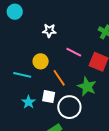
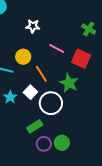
white square: (49, 97) -> (30, 92), turned 32

